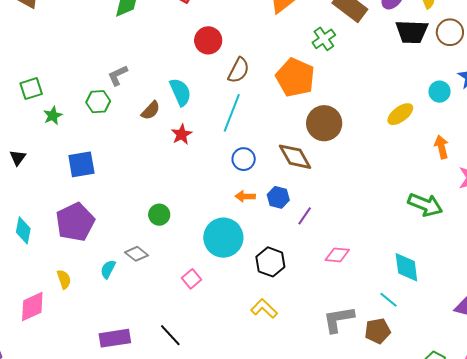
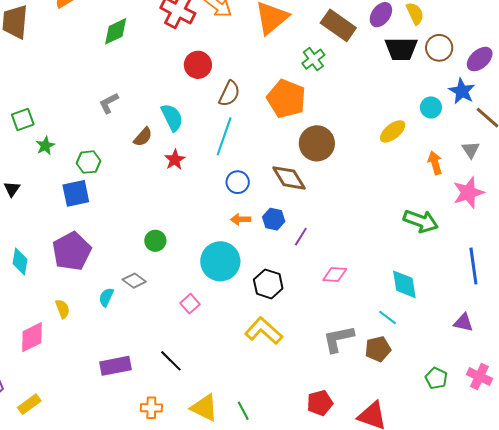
green hexagon: (98, 102) -> (89, 162), moved
yellow L-shape: (264, 309) -> (264, 331), size x1.4

